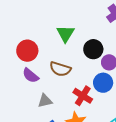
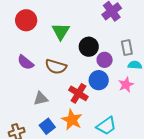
red circle: (27, 51) -> (26, 20), moved
purple semicircle: (31, 76) -> (26, 62), moved

